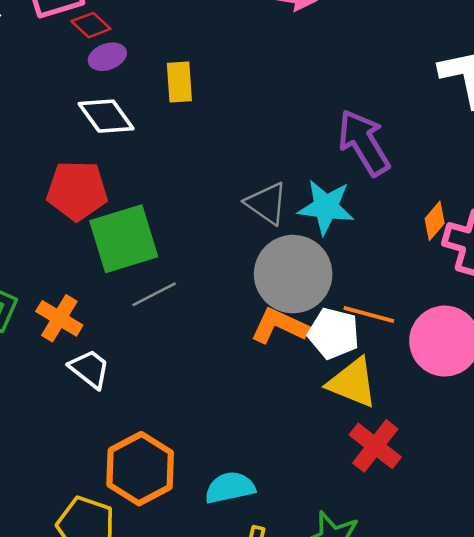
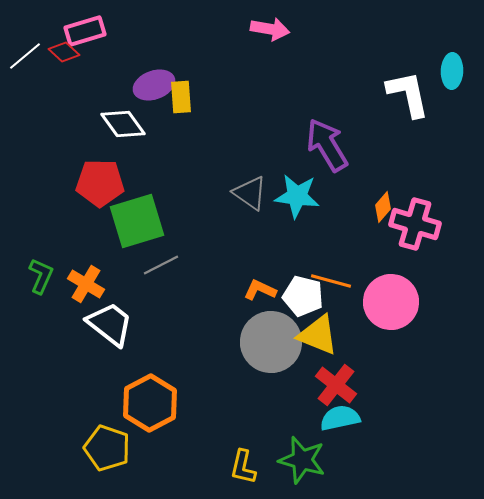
red diamond: (91, 25) -> (64, 52), moved
purple ellipse: (107, 57) -> (154, 85), moved, size x1.4
gray circle: (293, 274) -> (271, 342), moved
orange L-shape: (279, 326) -> (260, 290), size x0.7
white trapezoid: (90, 369) -> (110, 324), size x1.4
cyan semicircle: (230, 488) -> (340, 418), moved

